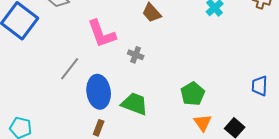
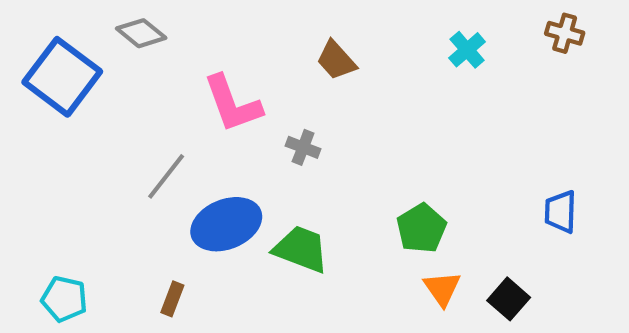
blue ellipse: (99, 92) -> (226, 224), turned 76
brown rectangle: (99, 128) -> (172, 299), moved

